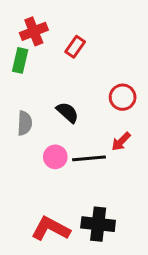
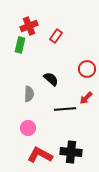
gray semicircle: (25, 123) -> (29, 94), moved
pink circle: (55, 157) -> (28, 128), moved

